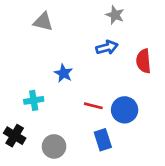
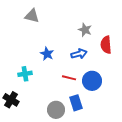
gray star: (115, 15) -> (85, 30), moved
blue arrow: (107, 47) -> (79, 54), moved
gray circle: (54, 146) -> (56, 110), moved

